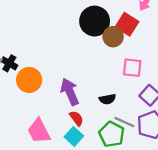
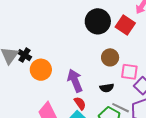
brown circle: (113, 37) -> (110, 57), moved
pink square: (132, 68) -> (129, 72), moved

